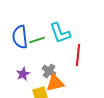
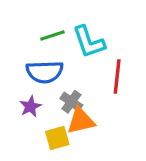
blue semicircle: (20, 37) -> (45, 72), moved, turned -85
green line: (37, 40) -> (52, 36), moved

